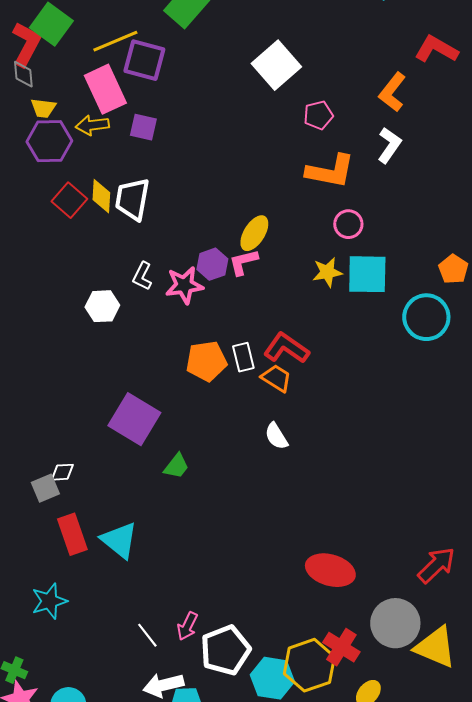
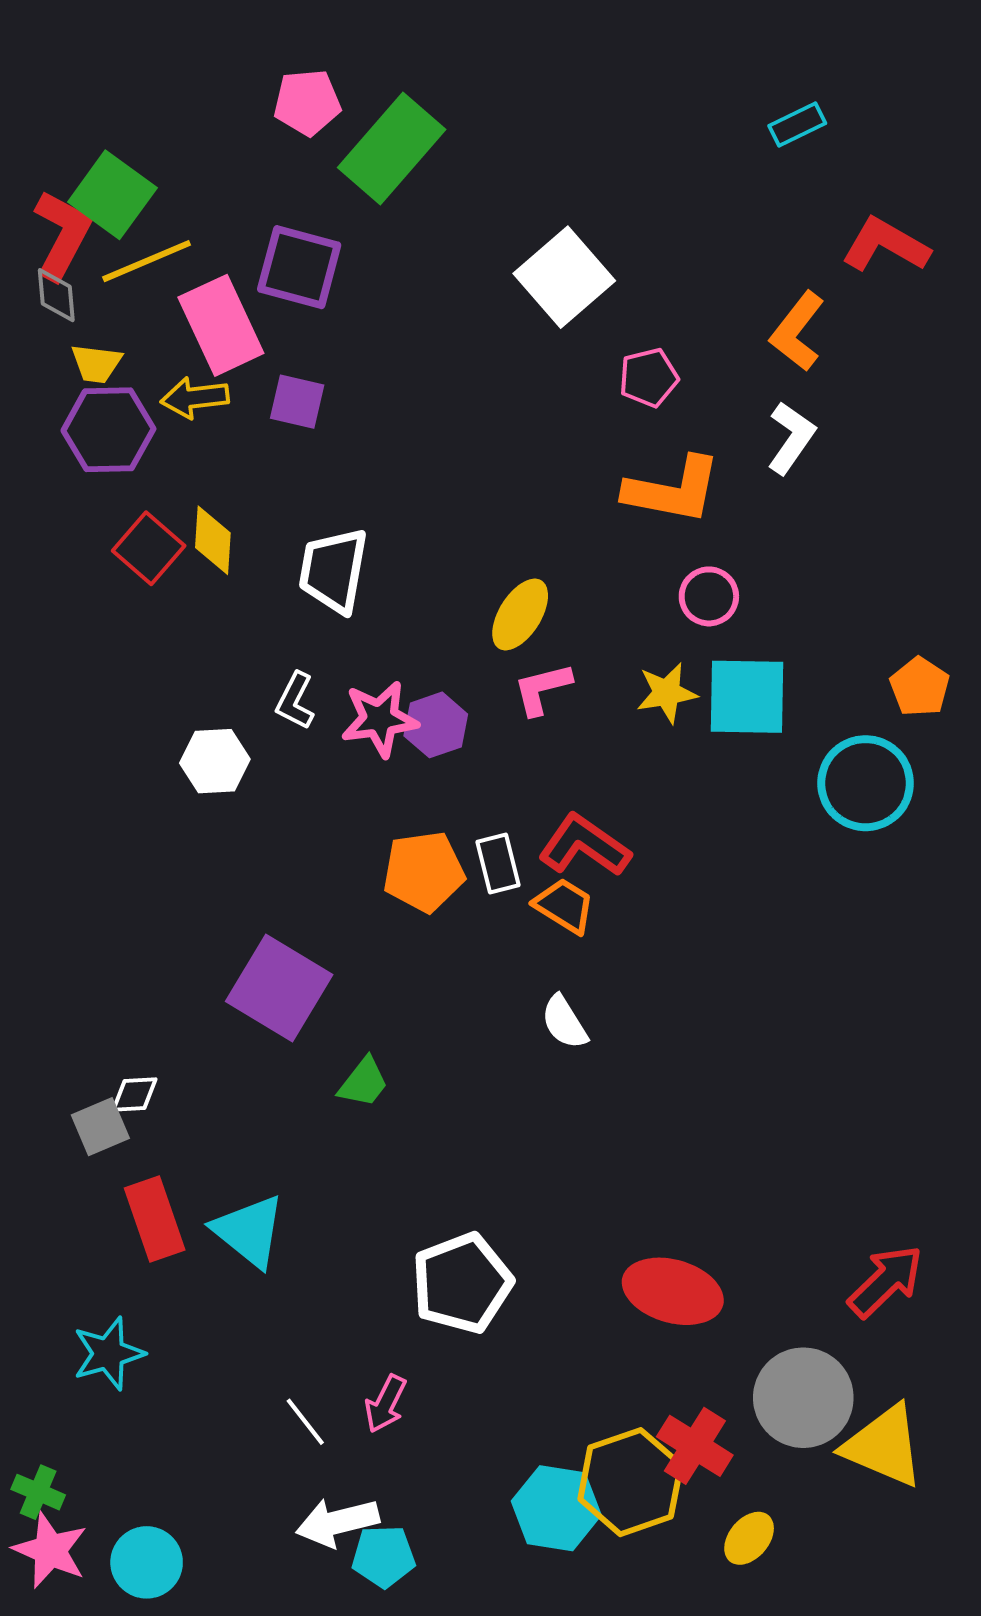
yellow line: (115, 41) -> (147, 261), moved
white trapezoid: (132, 199) -> (333, 570), moved
pink L-shape: (243, 262) -> (542, 689), moved
purple hexagon: (212, 264) -> (436, 725), moved
white pentagon: (225, 650) -> (462, 1283), moved

